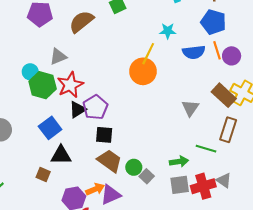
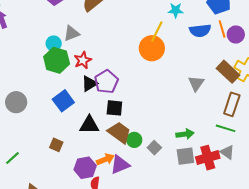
cyan circle: (30, 72) -> (54, 43), moved
red star: (70, 85) -> (83, 60), size x0.7
green line: (206, 149) -> (226, 128), moved
black triangle: (61, 155) -> (89, 125), moved
green circle: (134, 167) -> (134, 140), moved

